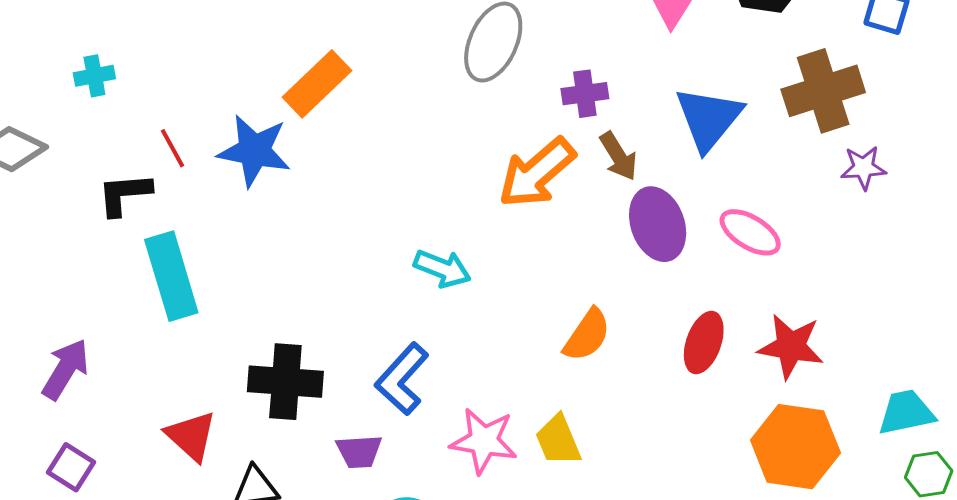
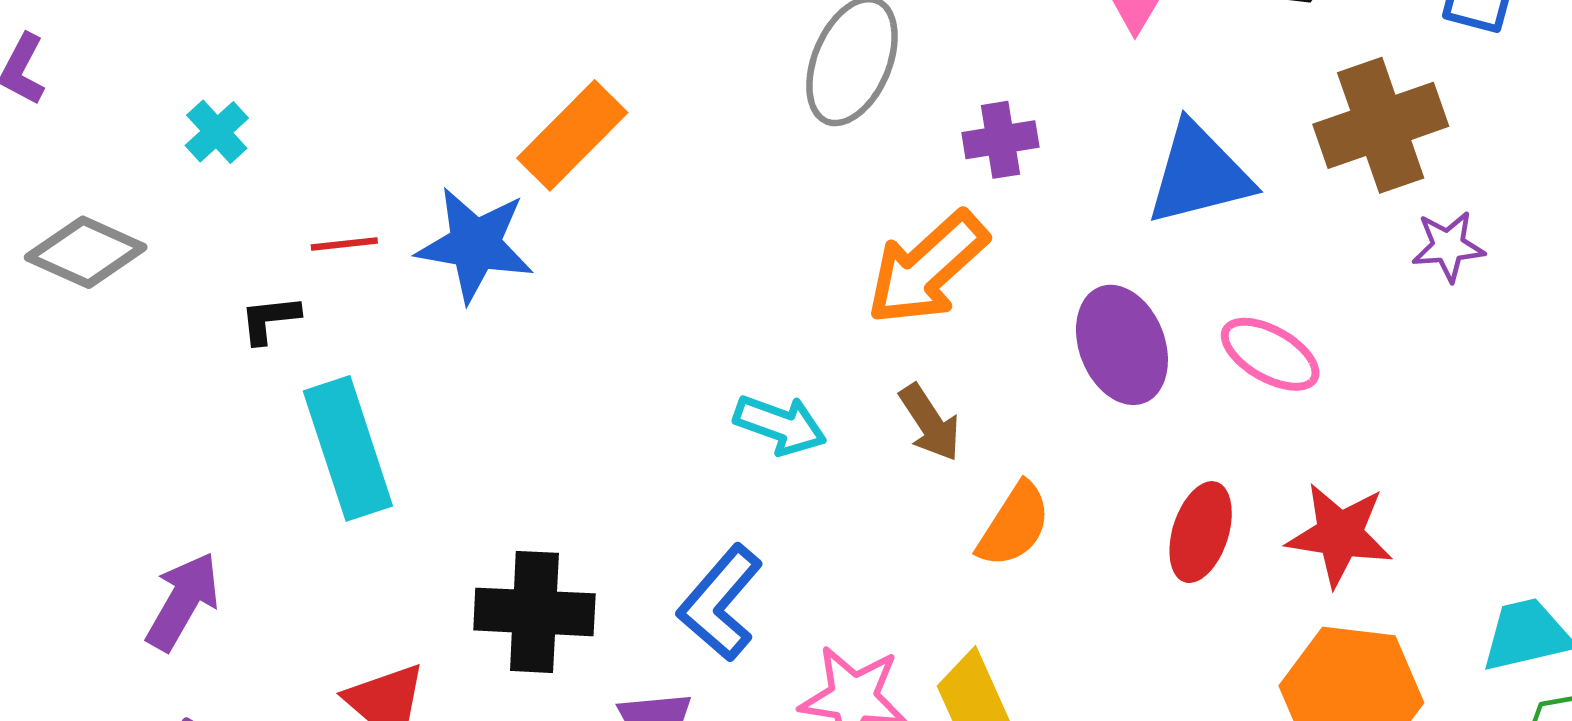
cyan cross: (94, 76) -> (217, 132), turned -30
blue triangle: (709, 118) -> (1199, 174), turned 38
red line: (172, 148) -> (344, 244), turned -66
brown arrow: (618, 156) -> (930, 423), moved
black L-shape: (124, 194) -> (270, 319), size x0.7

